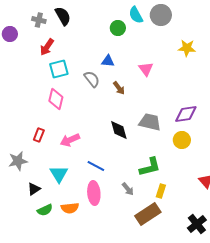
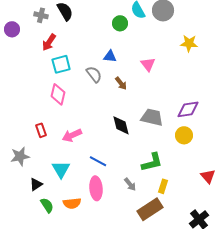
red rectangle: (39, 135) -> (41, 130), turned -40
green semicircle: (45, 210) -> (47, 205), turned -98

